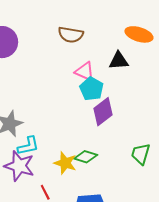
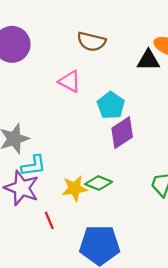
black triangle: (119, 61) -> (148, 60), moved
pink triangle: (85, 71) -> (70, 81), moved
yellow star: (65, 163) -> (75, 188), turned -30

